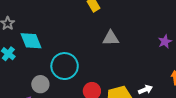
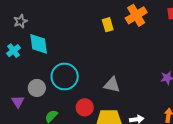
gray triangle: (111, 38) -> (112, 85), moved

